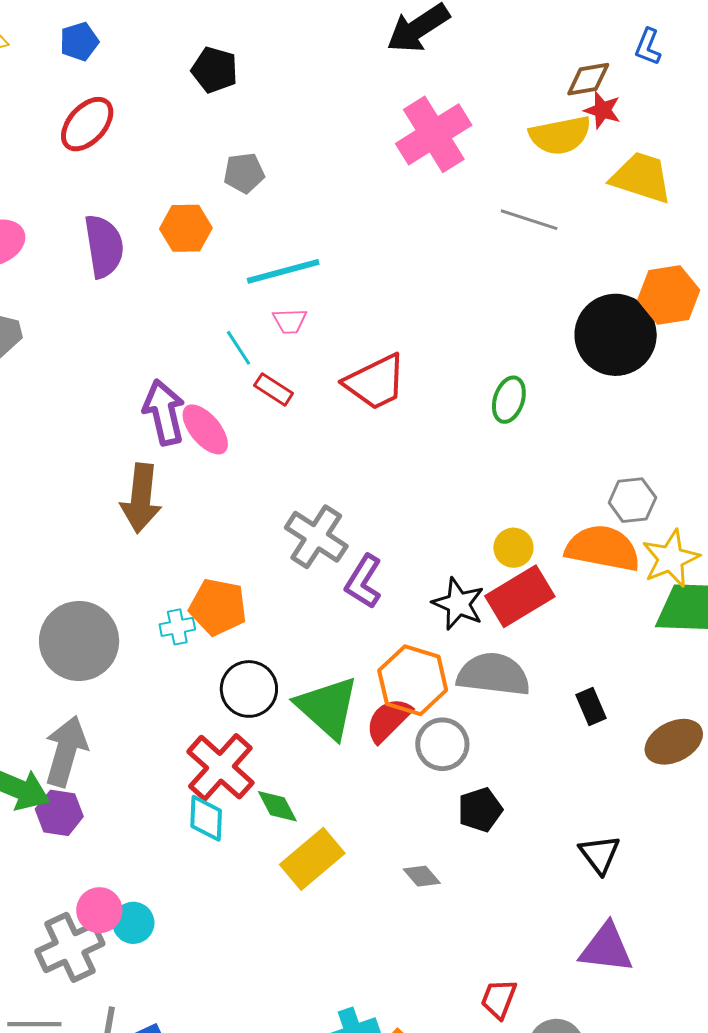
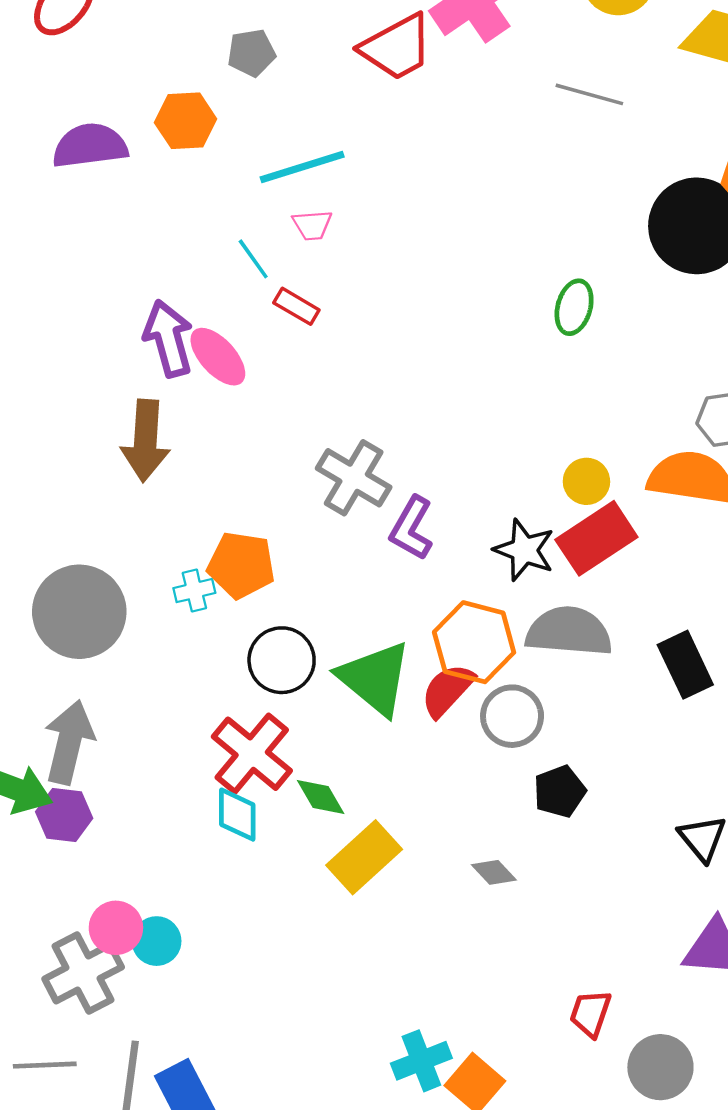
purple semicircle: (104, 246) -> (90, 146), turned -86
red trapezoid: (375, 382) -> (397, 47), moved
black rectangle: (591, 707) -> (685, 665), size x1.5

